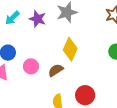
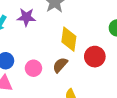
red circle: (85, 95) -> (95, 57), moved

